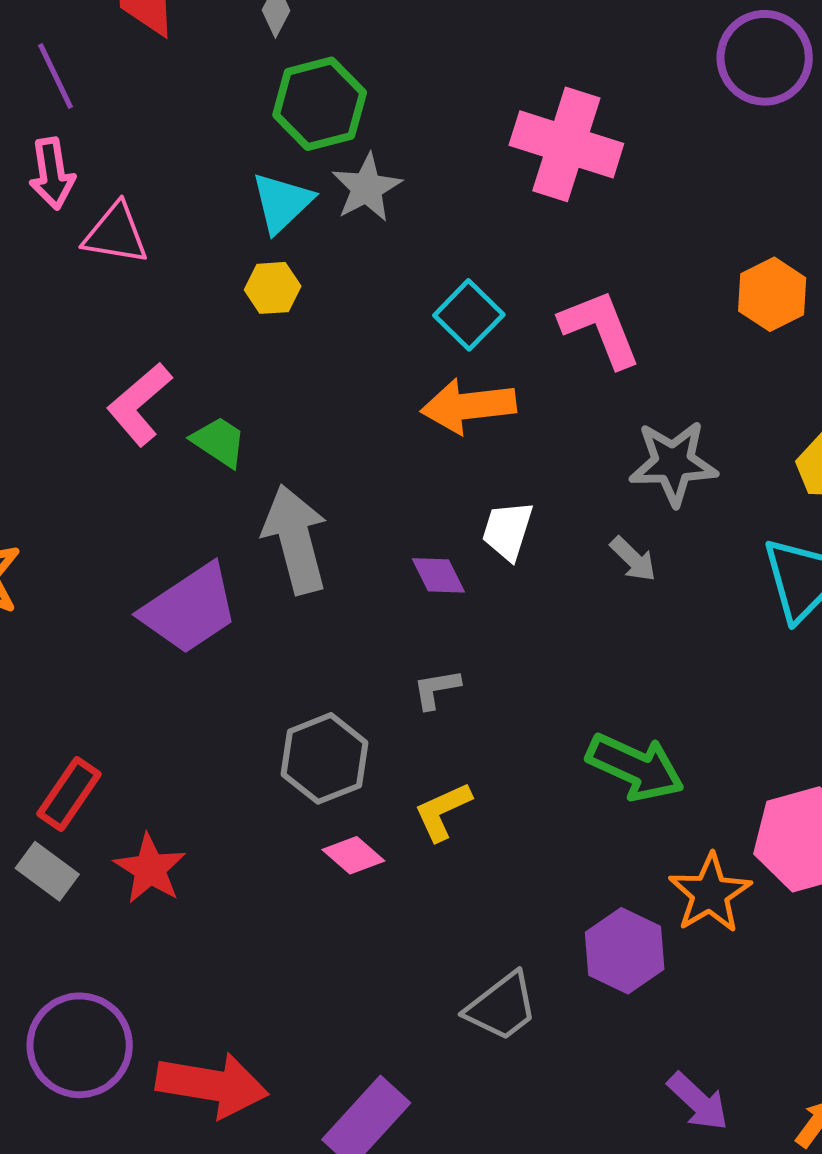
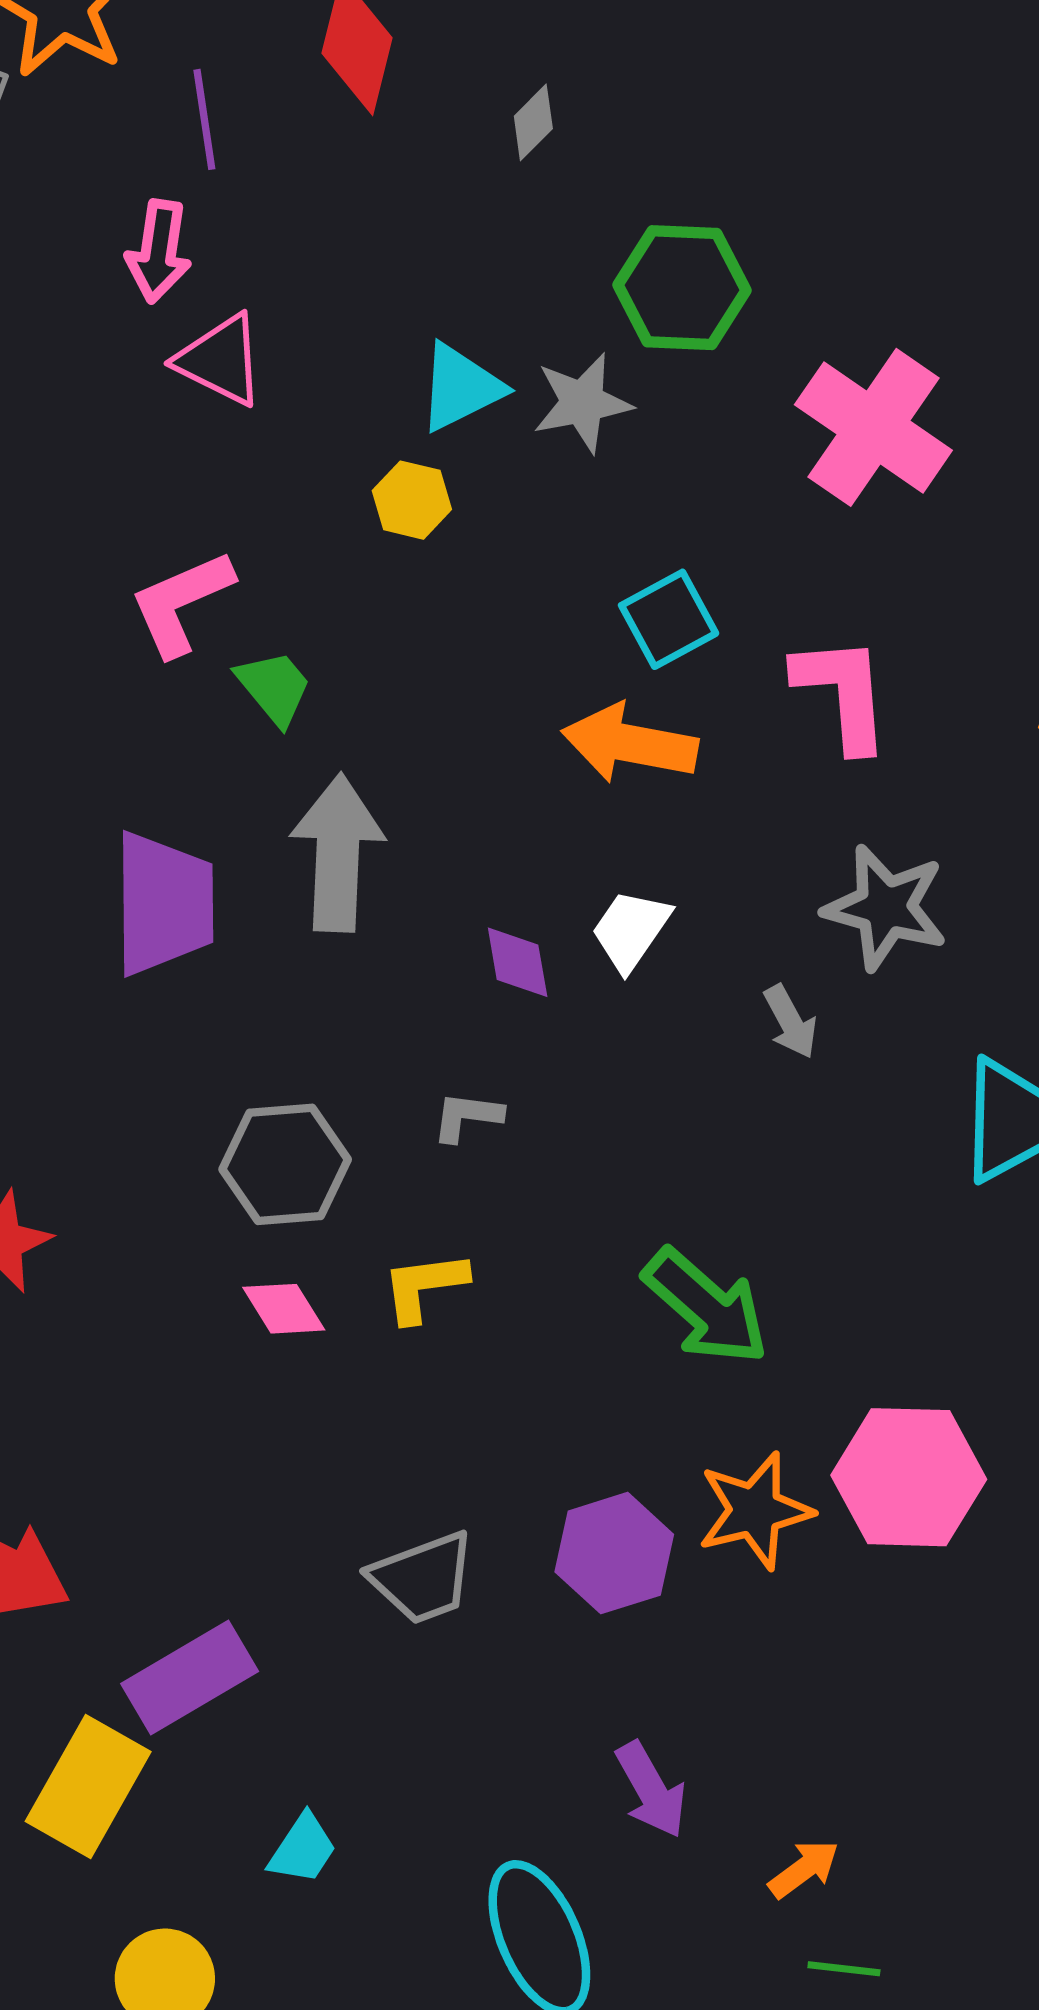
green hexagon: (320, 104) -> (682, 288), moved
purple trapezoid: (190, 609) -> (164, 904), turned -74

